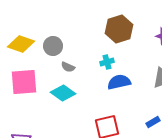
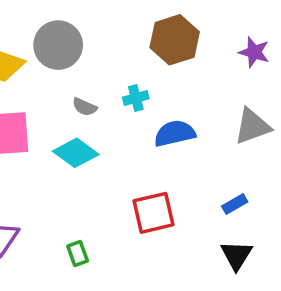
gray circle: (53, 46) -> (58, 45), moved, size x1.4
cyan cross: (107, 62) -> (136, 98), moved

